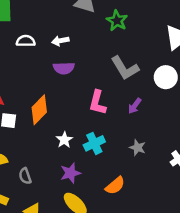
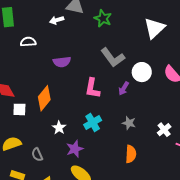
white arrow: (60, 41) -> (57, 20), moved
white circle: (166, 77) -> (142, 72), moved
white star: (64, 140) -> (59, 128), moved
orange semicircle: (115, 186) -> (131, 154), moved, turned -42

